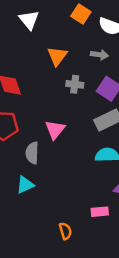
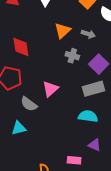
gray arrow: (99, 55) -> (88, 34), moved
gray semicircle: (32, 153) -> (29, 104), turned -66

